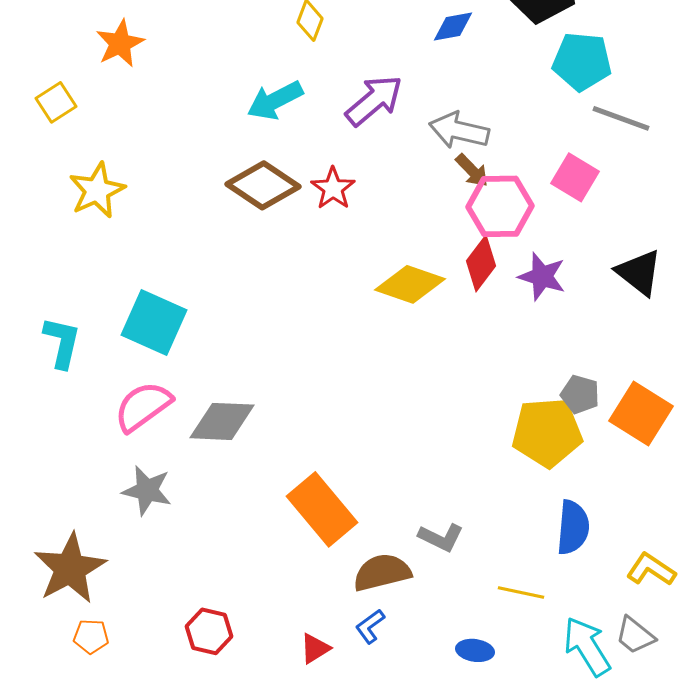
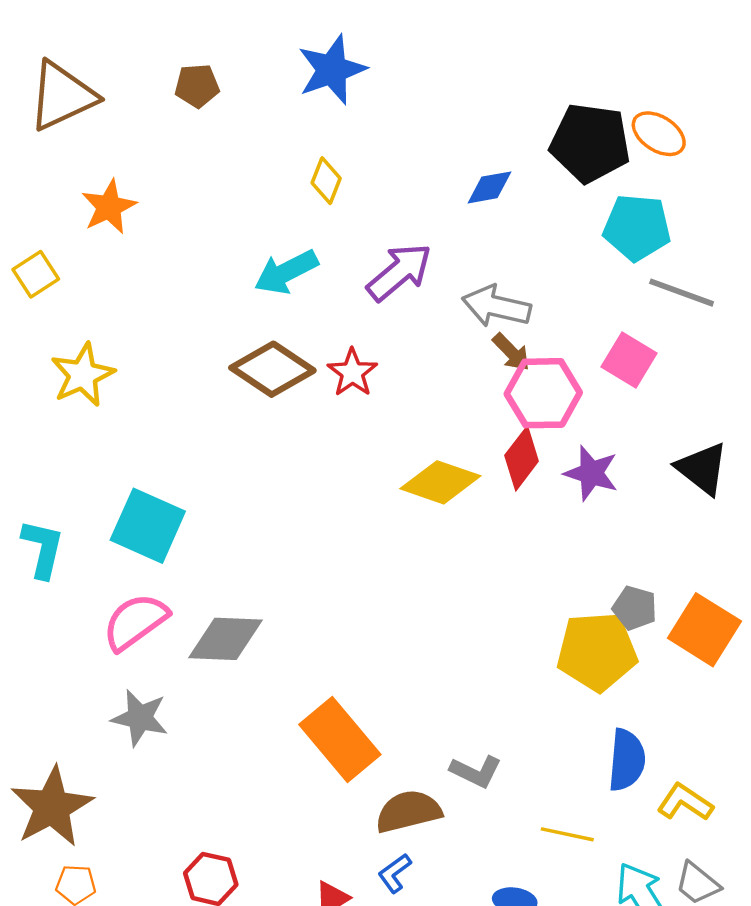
yellow L-shape: (651, 569) -> (685, 802), moved

